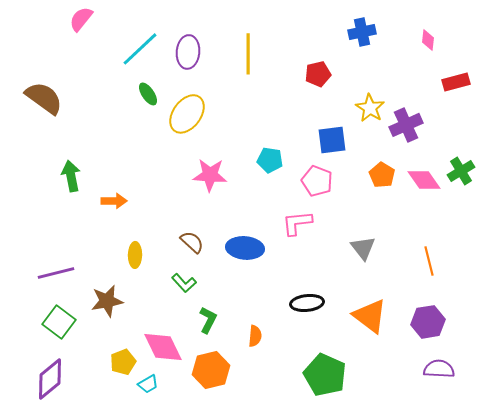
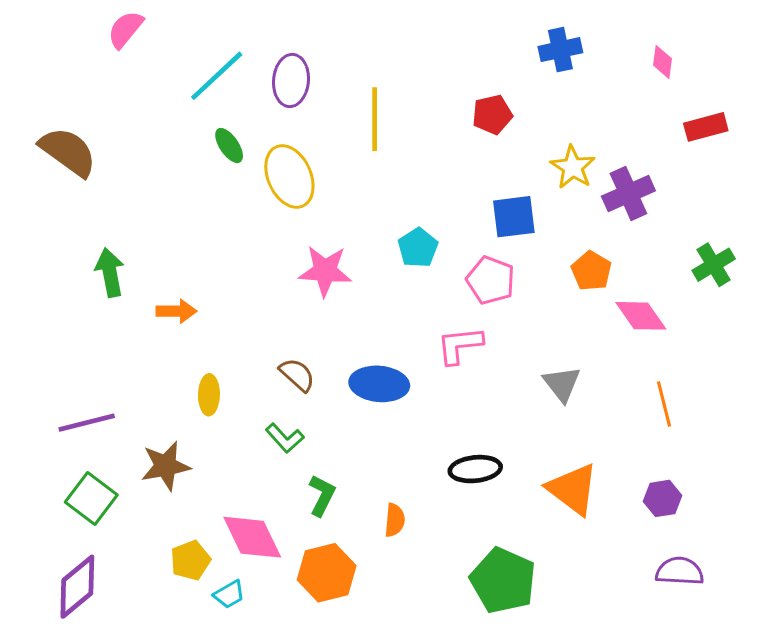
yellow line: (248, 54) -> (375, 119), moved
yellow ellipse: (187, 114) -> (289, 176), turned -60
cyan pentagon: (270, 160) -> (418, 248), turned 30
pink diamond: (424, 180) -> (641, 316), moved
purple hexagon: (428, 322) -> (663, 498), size x0.7

